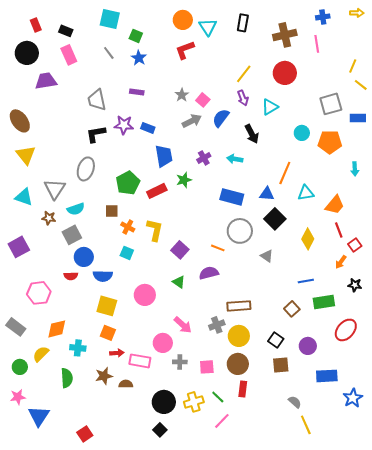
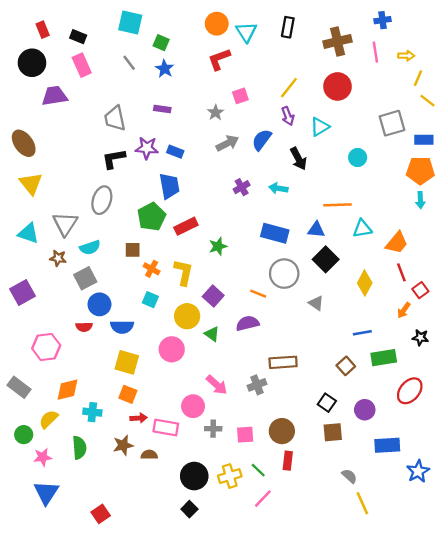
yellow arrow: (357, 13) -> (406, 56), moved
pink square: (203, 100) -> (240, 96), moved, turned 32
orange pentagon: (330, 142) -> (420, 171), moved
blue trapezoid: (164, 156) -> (169, 186), moved
orange line: (285, 173) -> (337, 205), turned 65
green star: (184, 180) -> (218, 246), moved
yellow circle: (239, 336) -> (187, 316), moved
pink star: (18, 397) -> (43, 457), moved

